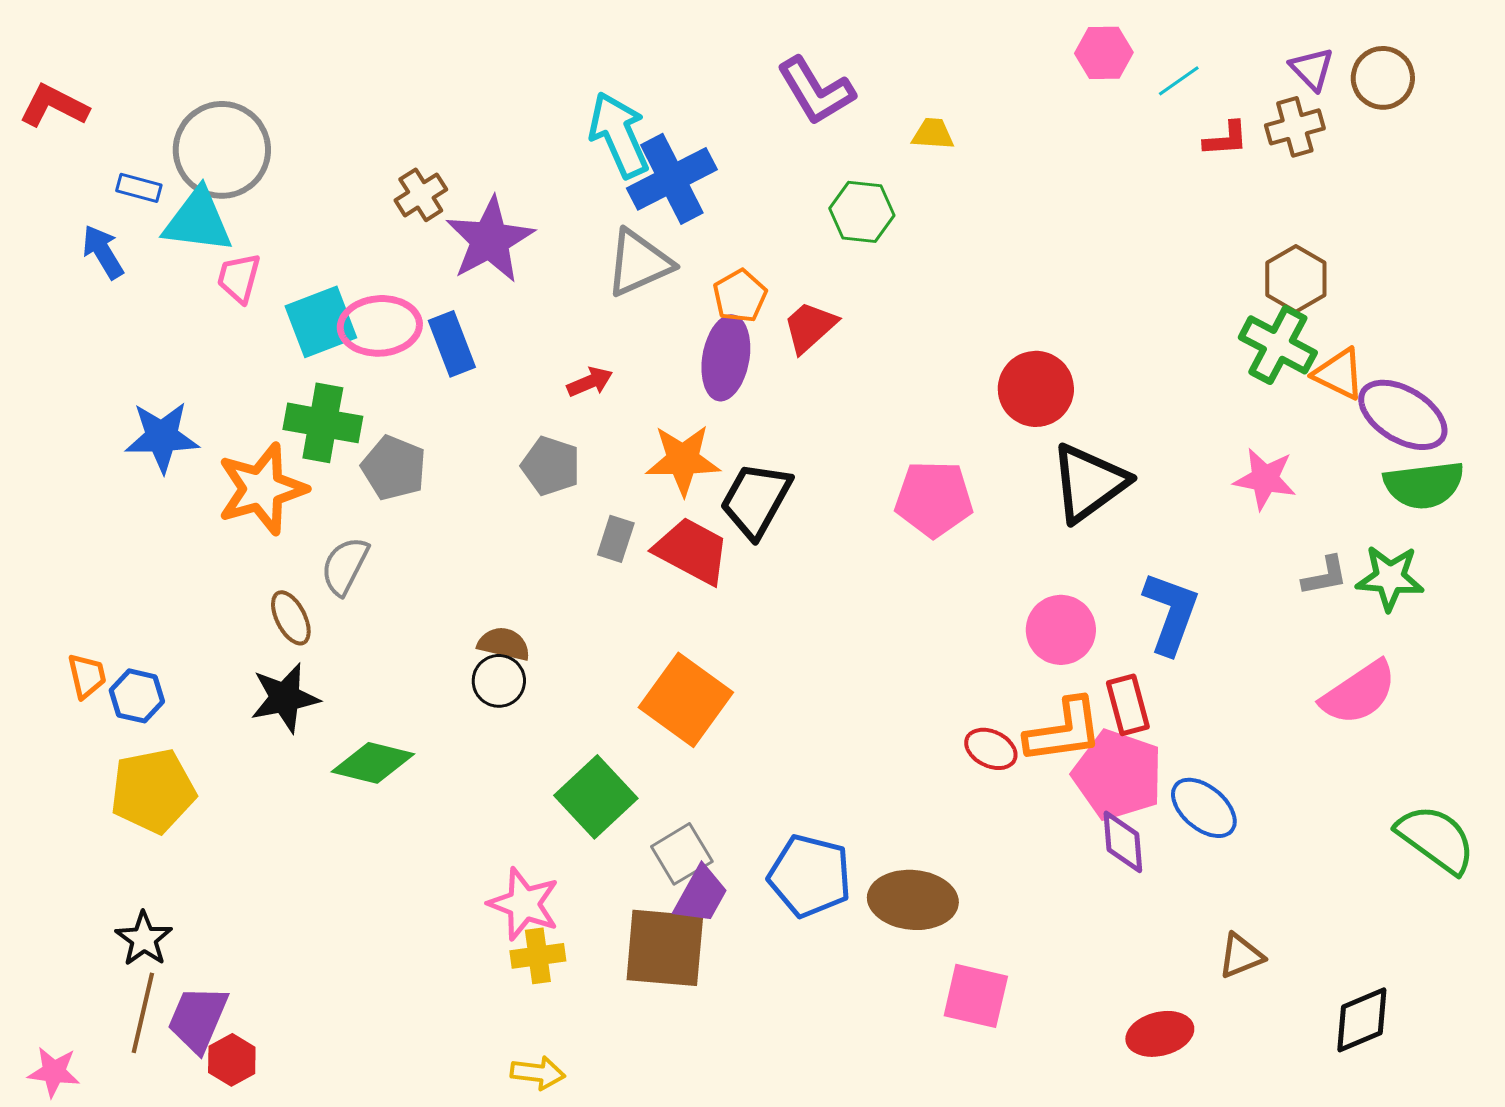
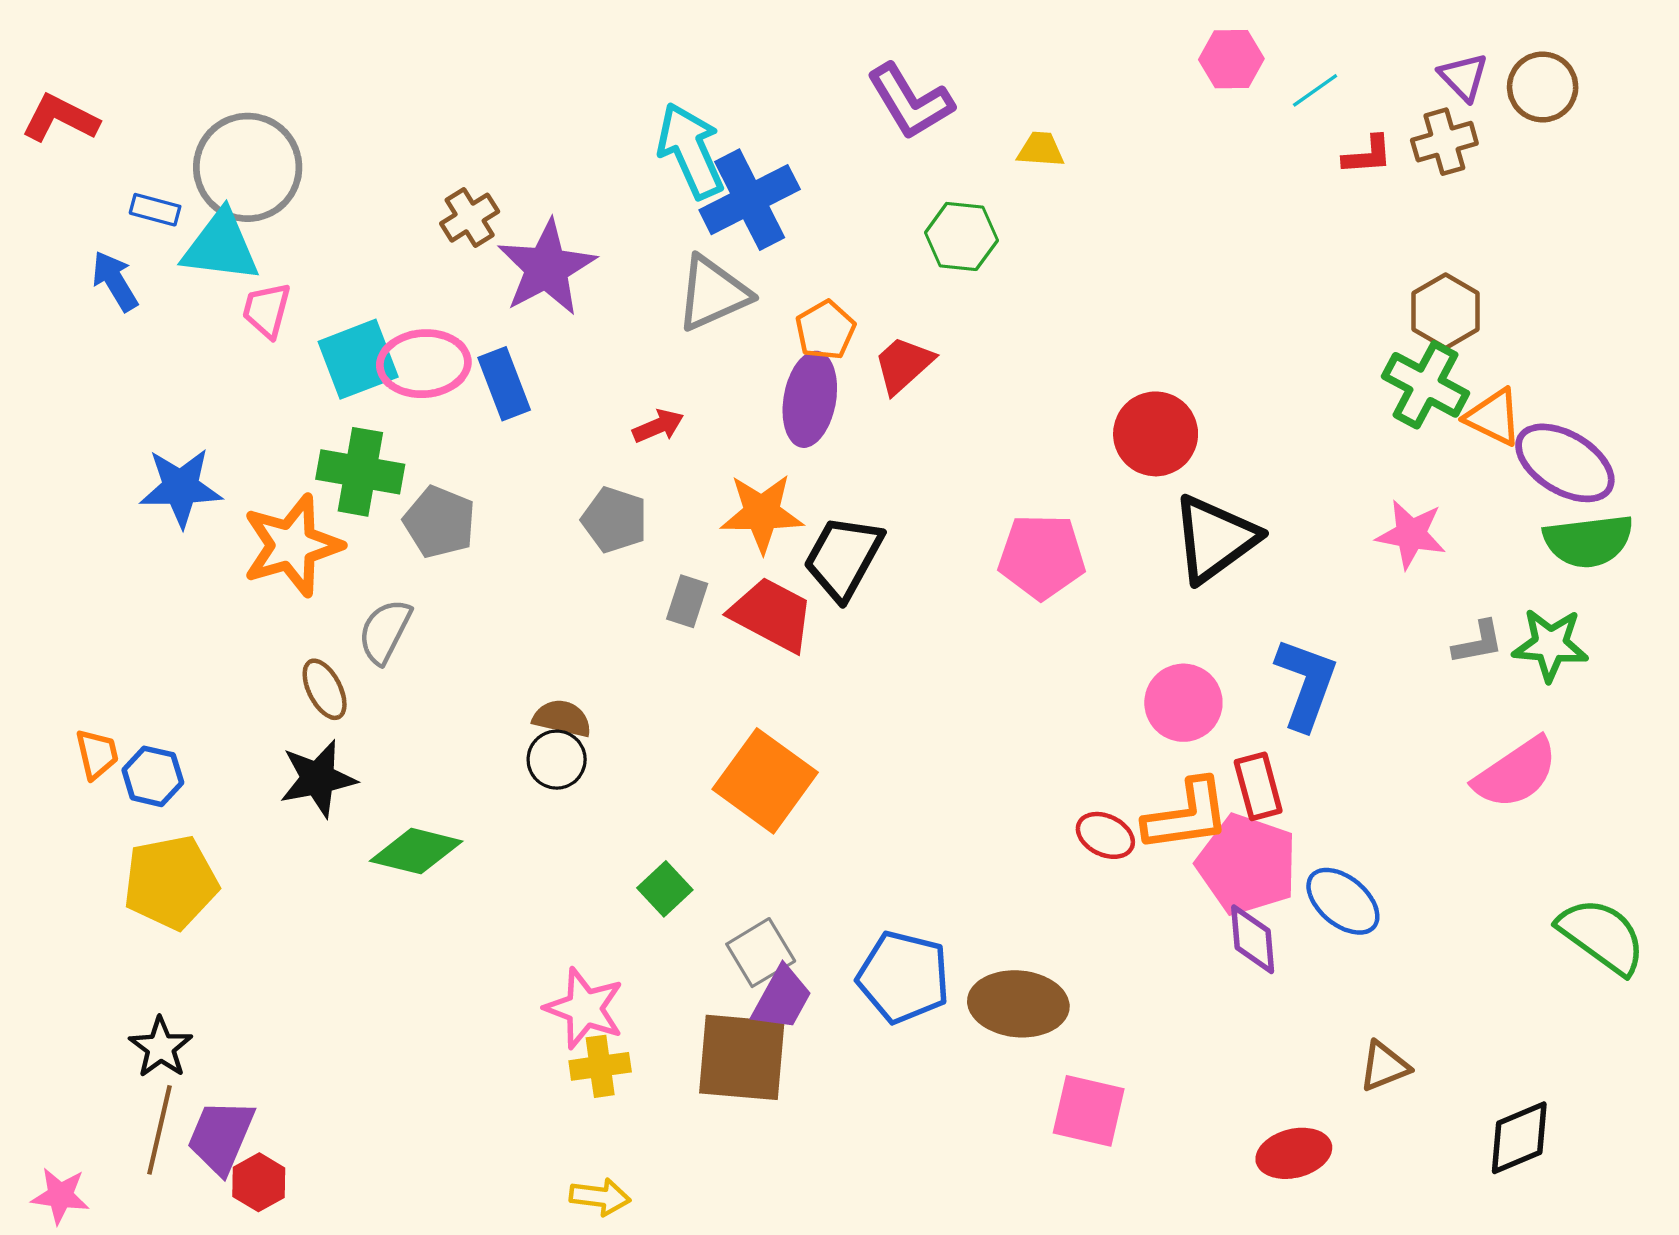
green square: (596, 797) -> (665, 889), size x0.6

